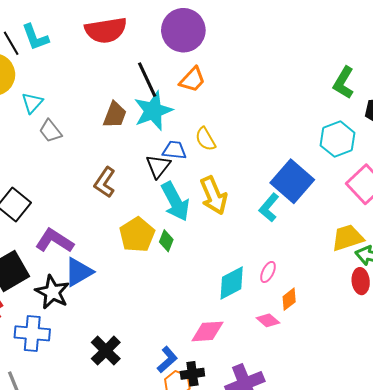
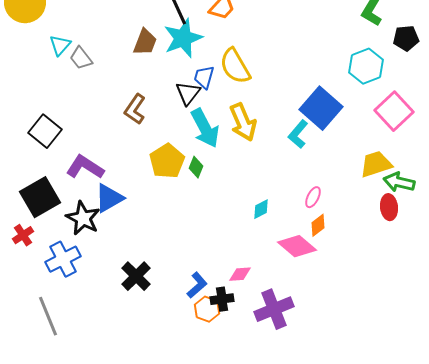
cyan triangle: (32, 103) -> (60, 45), moved
yellow semicircle: (206, 139) -> (235, 66), size x1.5
blue trapezoid: (174, 150) -> (204, 77), turned -80
pink ellipse: (268, 272) -> (313, 197), moved
cyan diamond: (232, 283) -> (261, 209), size x0.6
pink diamond: (268, 320) -> (297, 246), size x1.6
pink diamond: (208, 331) -> (240, 274), moved, size x0.7
blue cross: (32, 333) -> (63, 259), turned -32

